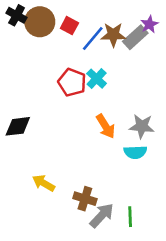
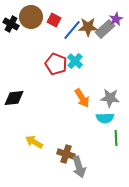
black cross: (17, 15) -> (11, 24), moved
gray arrow: (102, 215) -> (79, 167), turned 120
green line: (130, 217) -> (116, 138), moved

